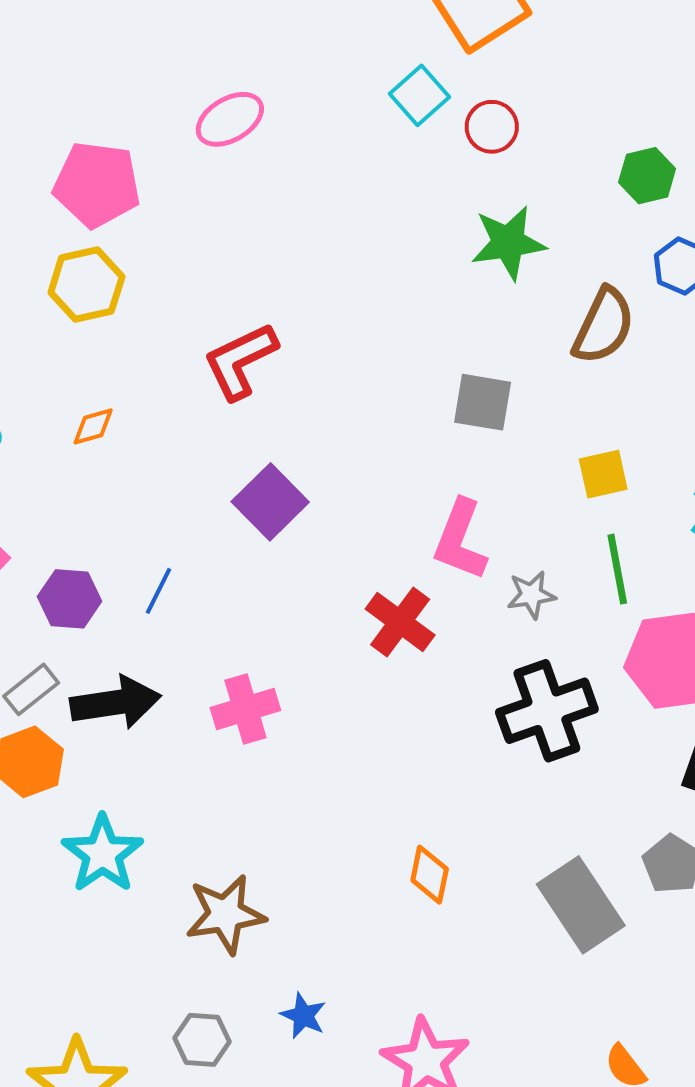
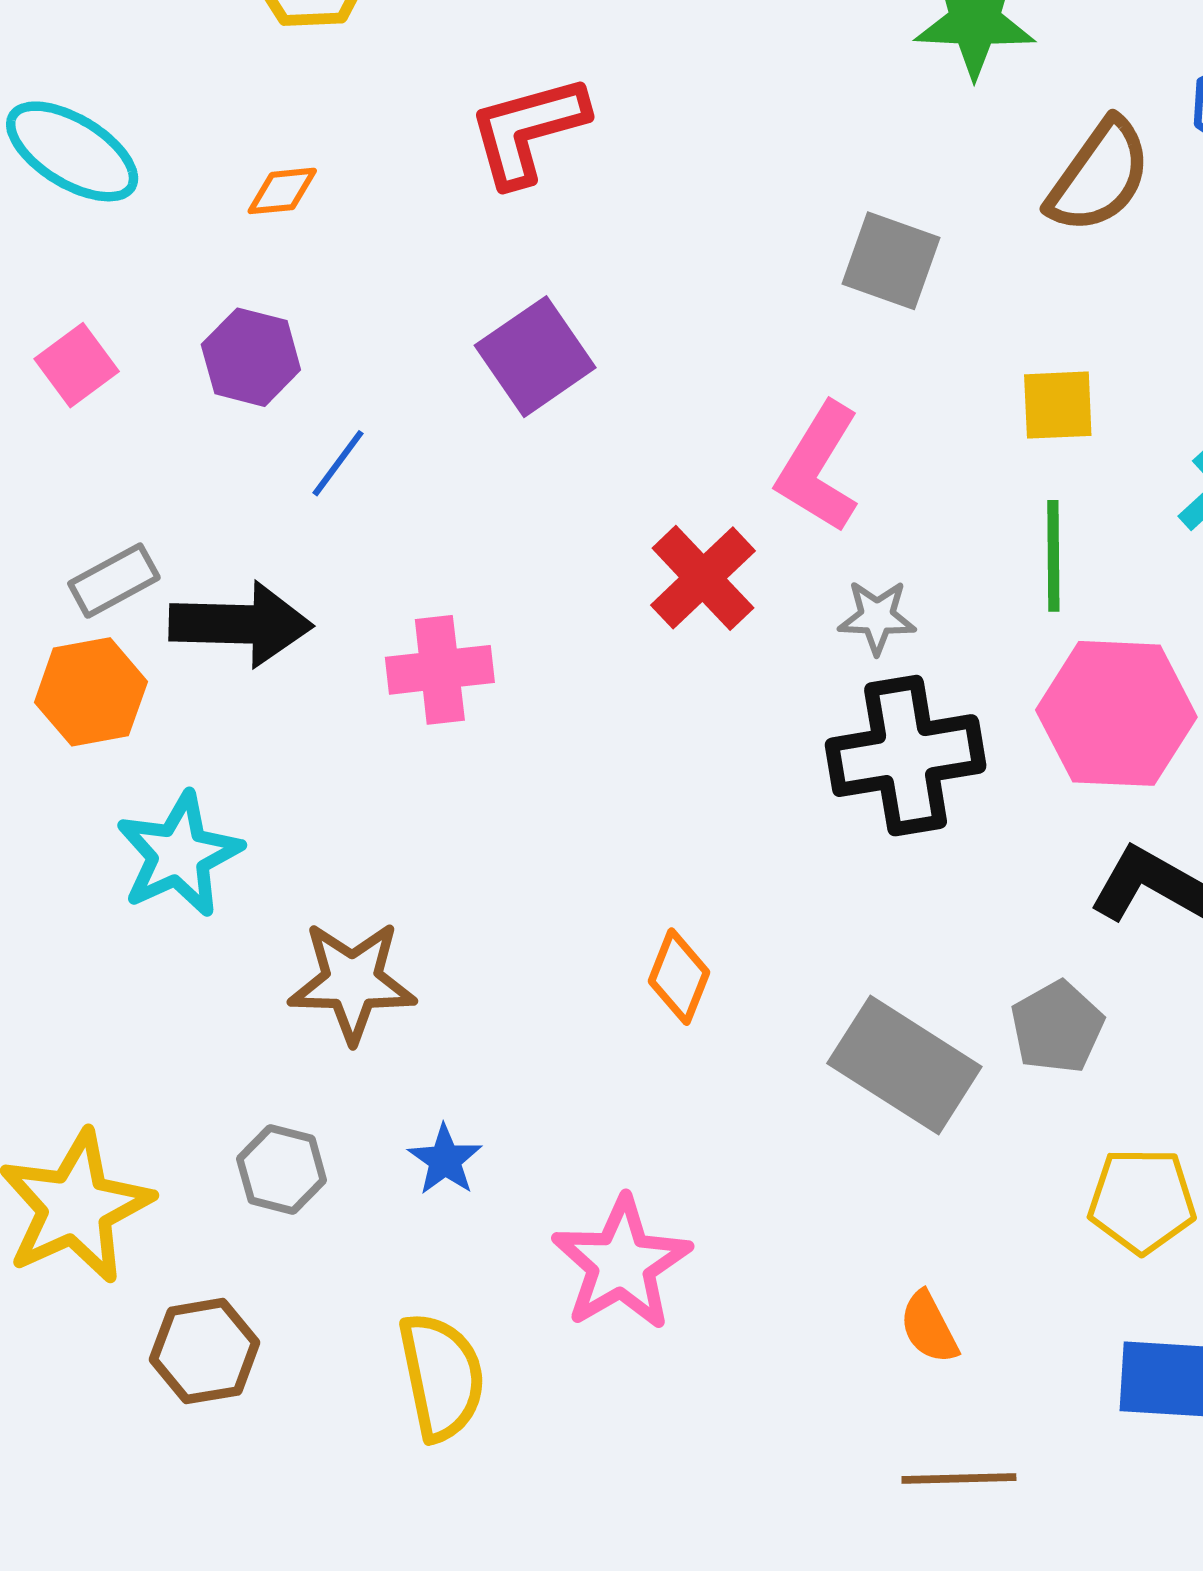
gray star: (531, 595) -> (877, 617), moved
purple hexagon: (70, 599) -> (251, 357), moved
gray rectangle: (581, 905) -> (904, 1065), turned -34

